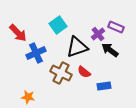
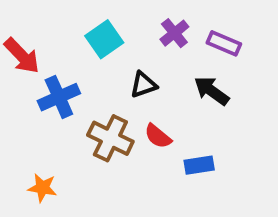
purple cross: (98, 34) -> (174, 33), moved
black triangle: (77, 47) -> (143, 85), size x0.6

